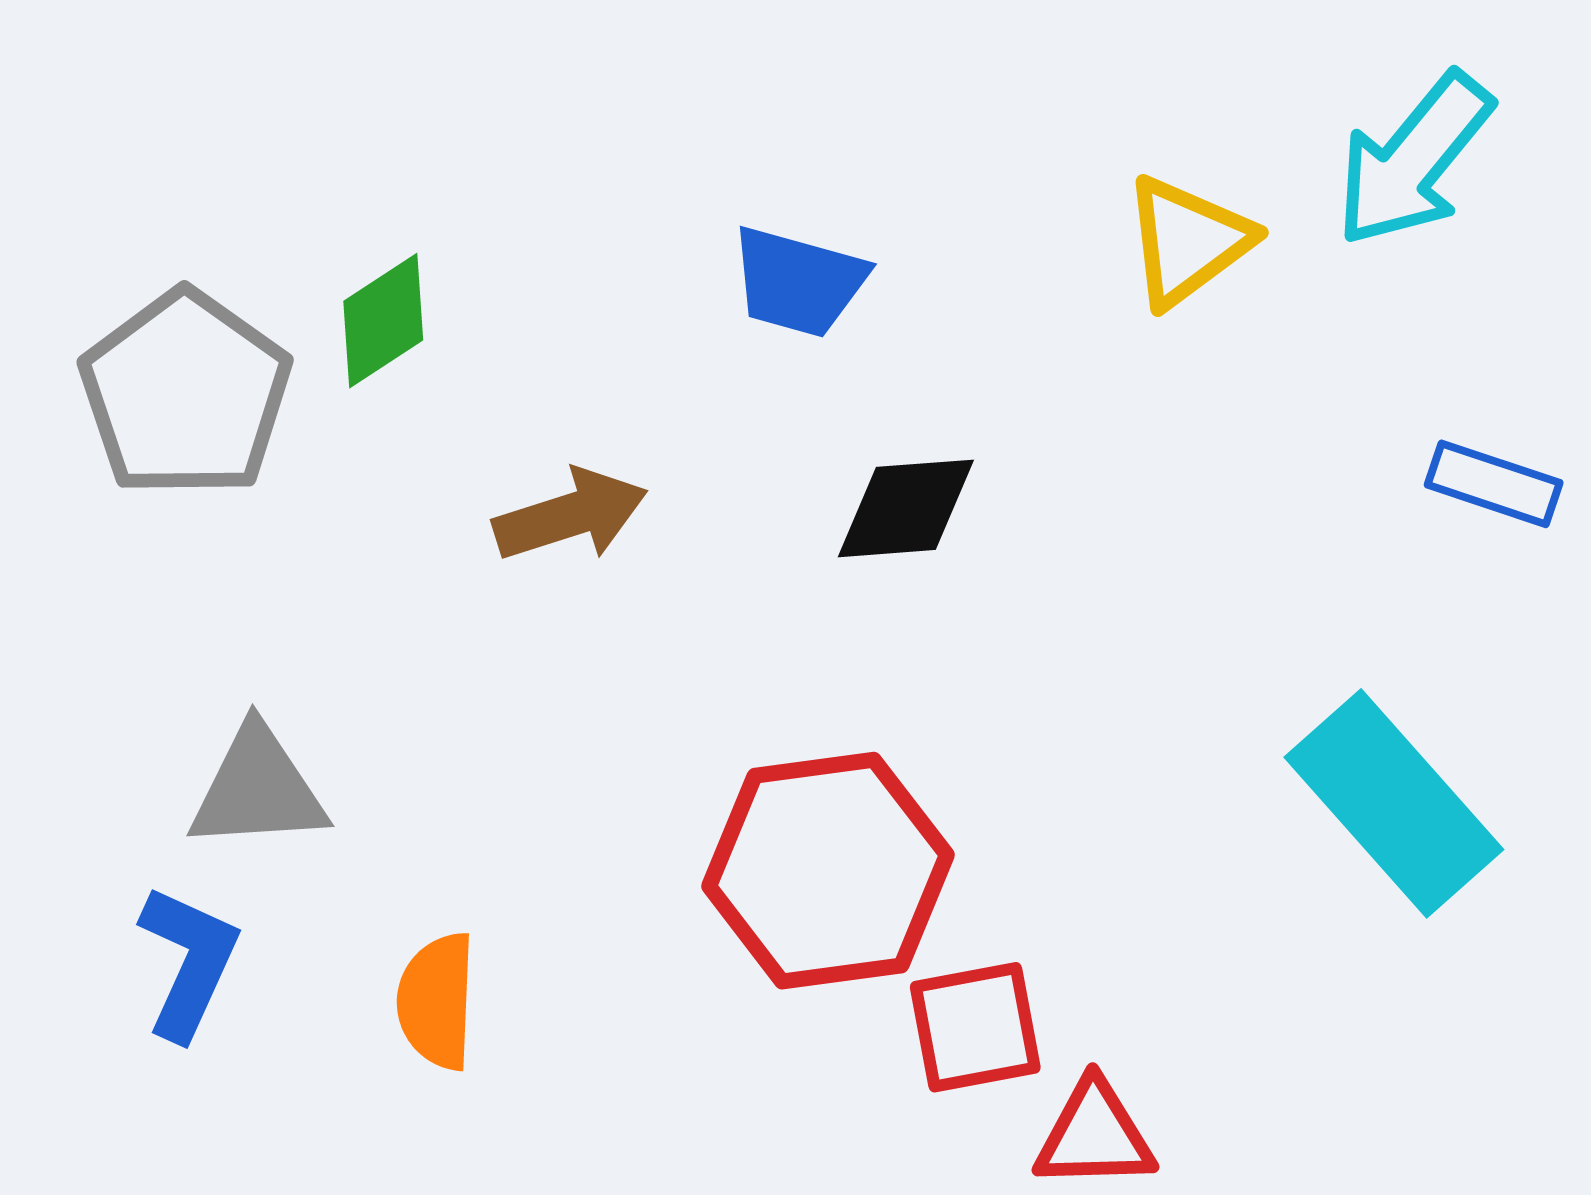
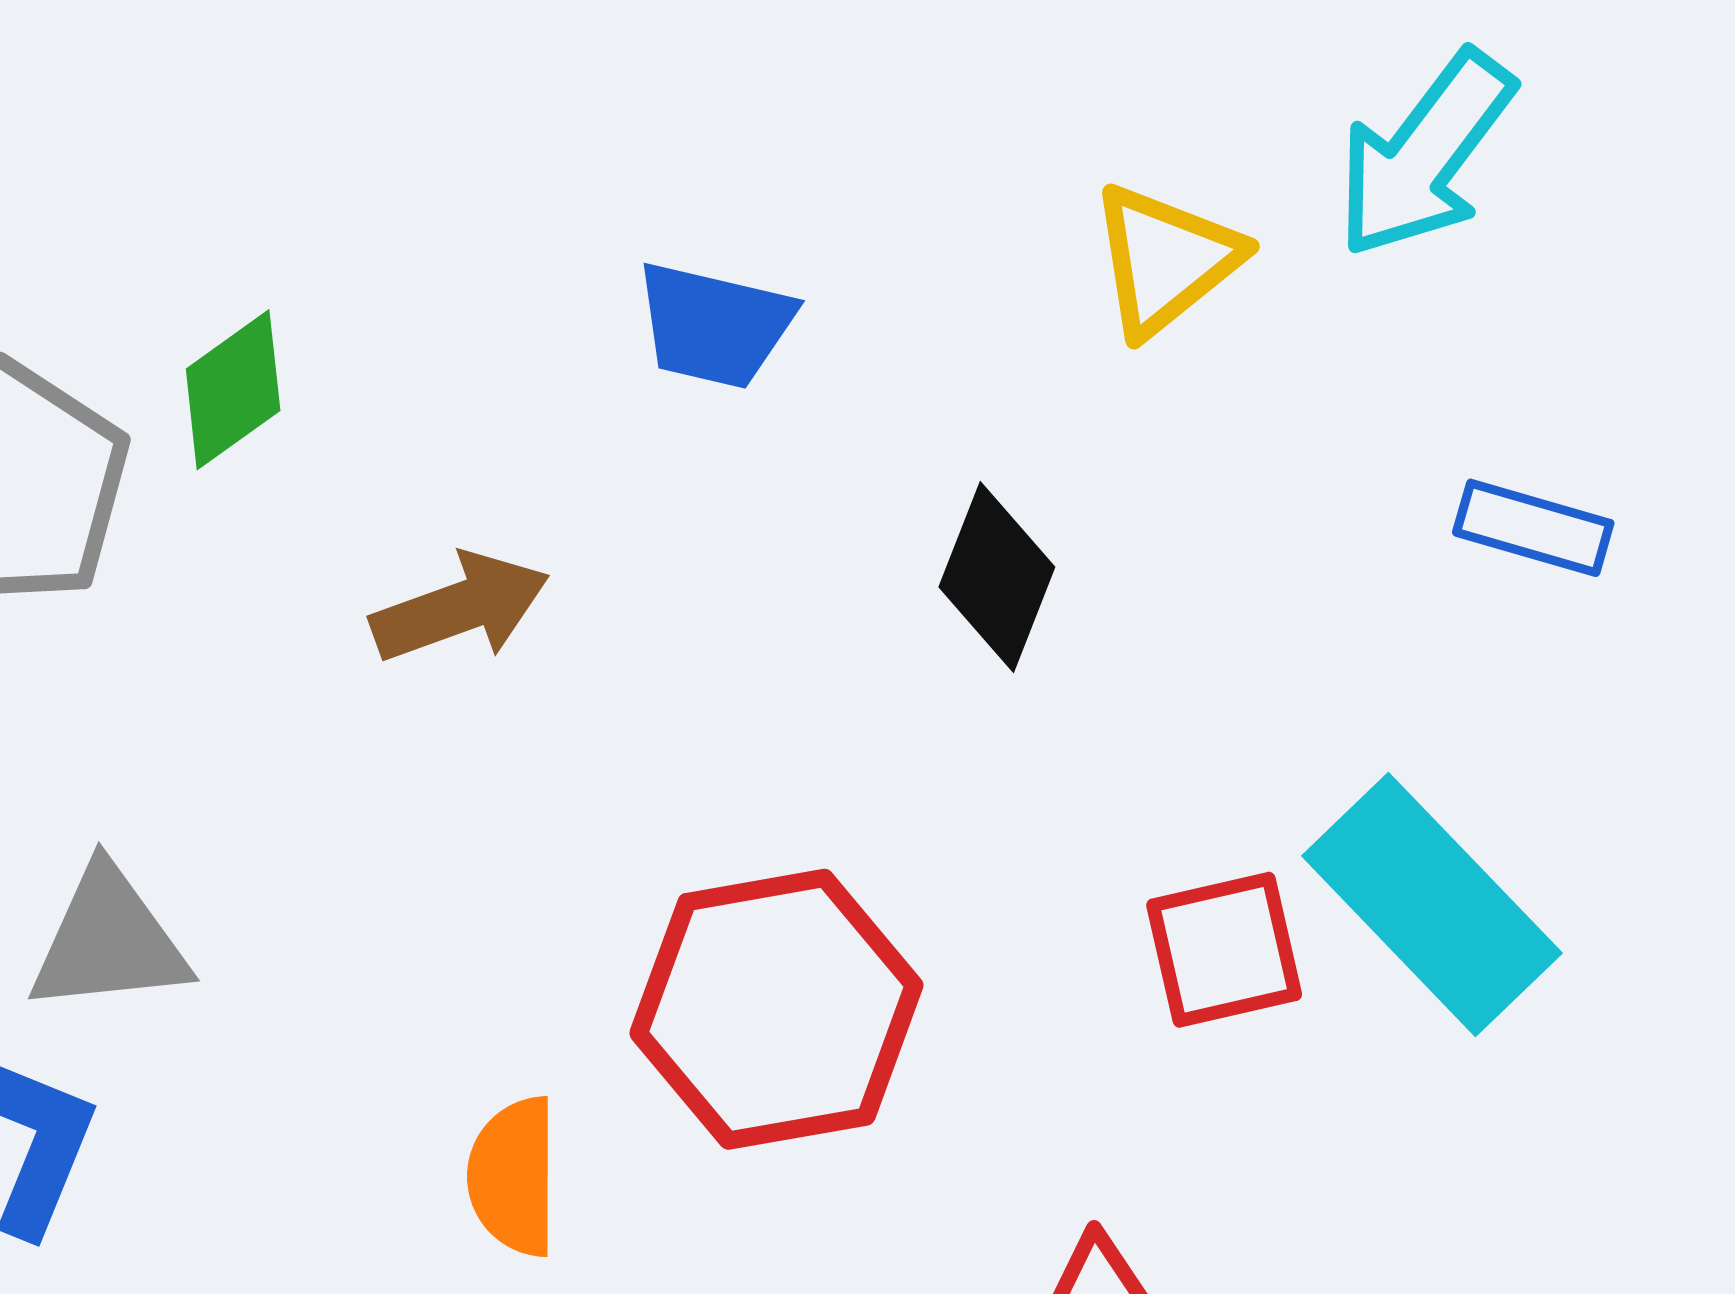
black diamond: (906, 508) -> (997, 577), moved, turned -62
orange semicircle: (437, 1001) -> (513, 1177), moved
red square: (975, 1027) -> (1224, 950), moved

